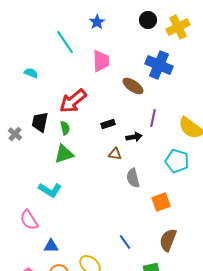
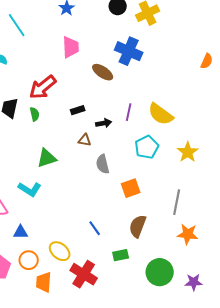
cyan line: (65, 42) -> (17, 25), moved
purple line: (153, 118) -> (129, 112), moved
green triangle: (64, 154) -> (47, 158), moved
cyan pentagon: (177, 161) -> (147, 147), turned 30
cyan L-shape: (50, 190) -> (30, 189), moved

